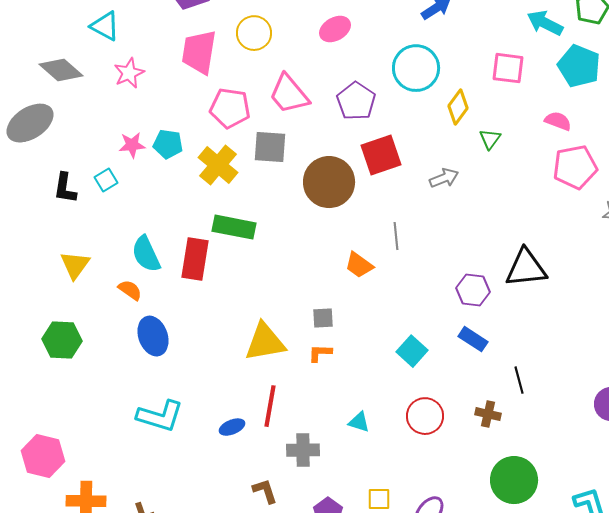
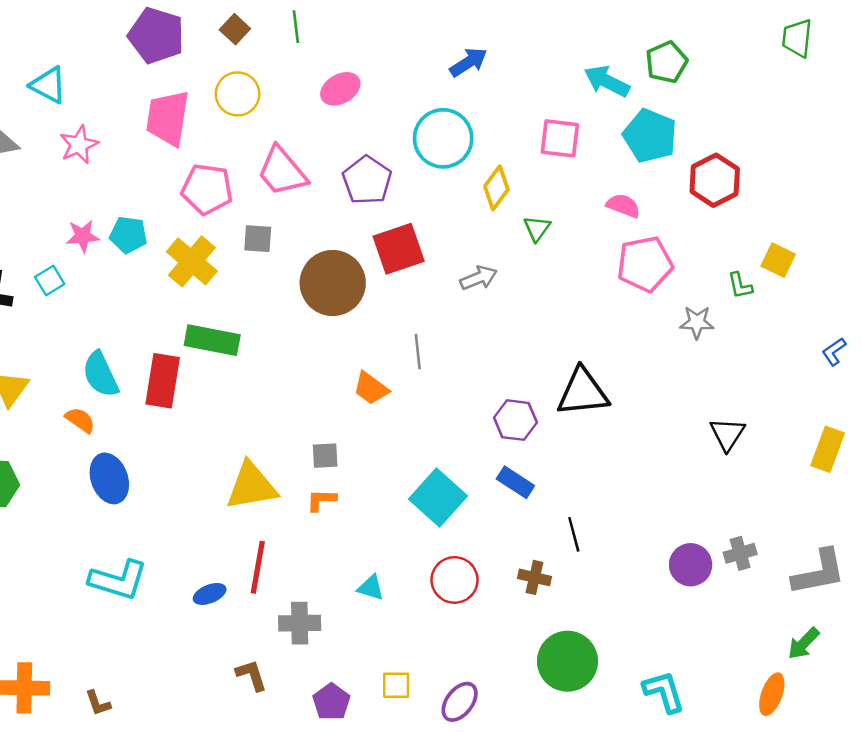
gray square: (270, 147) -> (258, 239), size x0.7
cyan square: (412, 351) -> (438, 497), size x1.4

